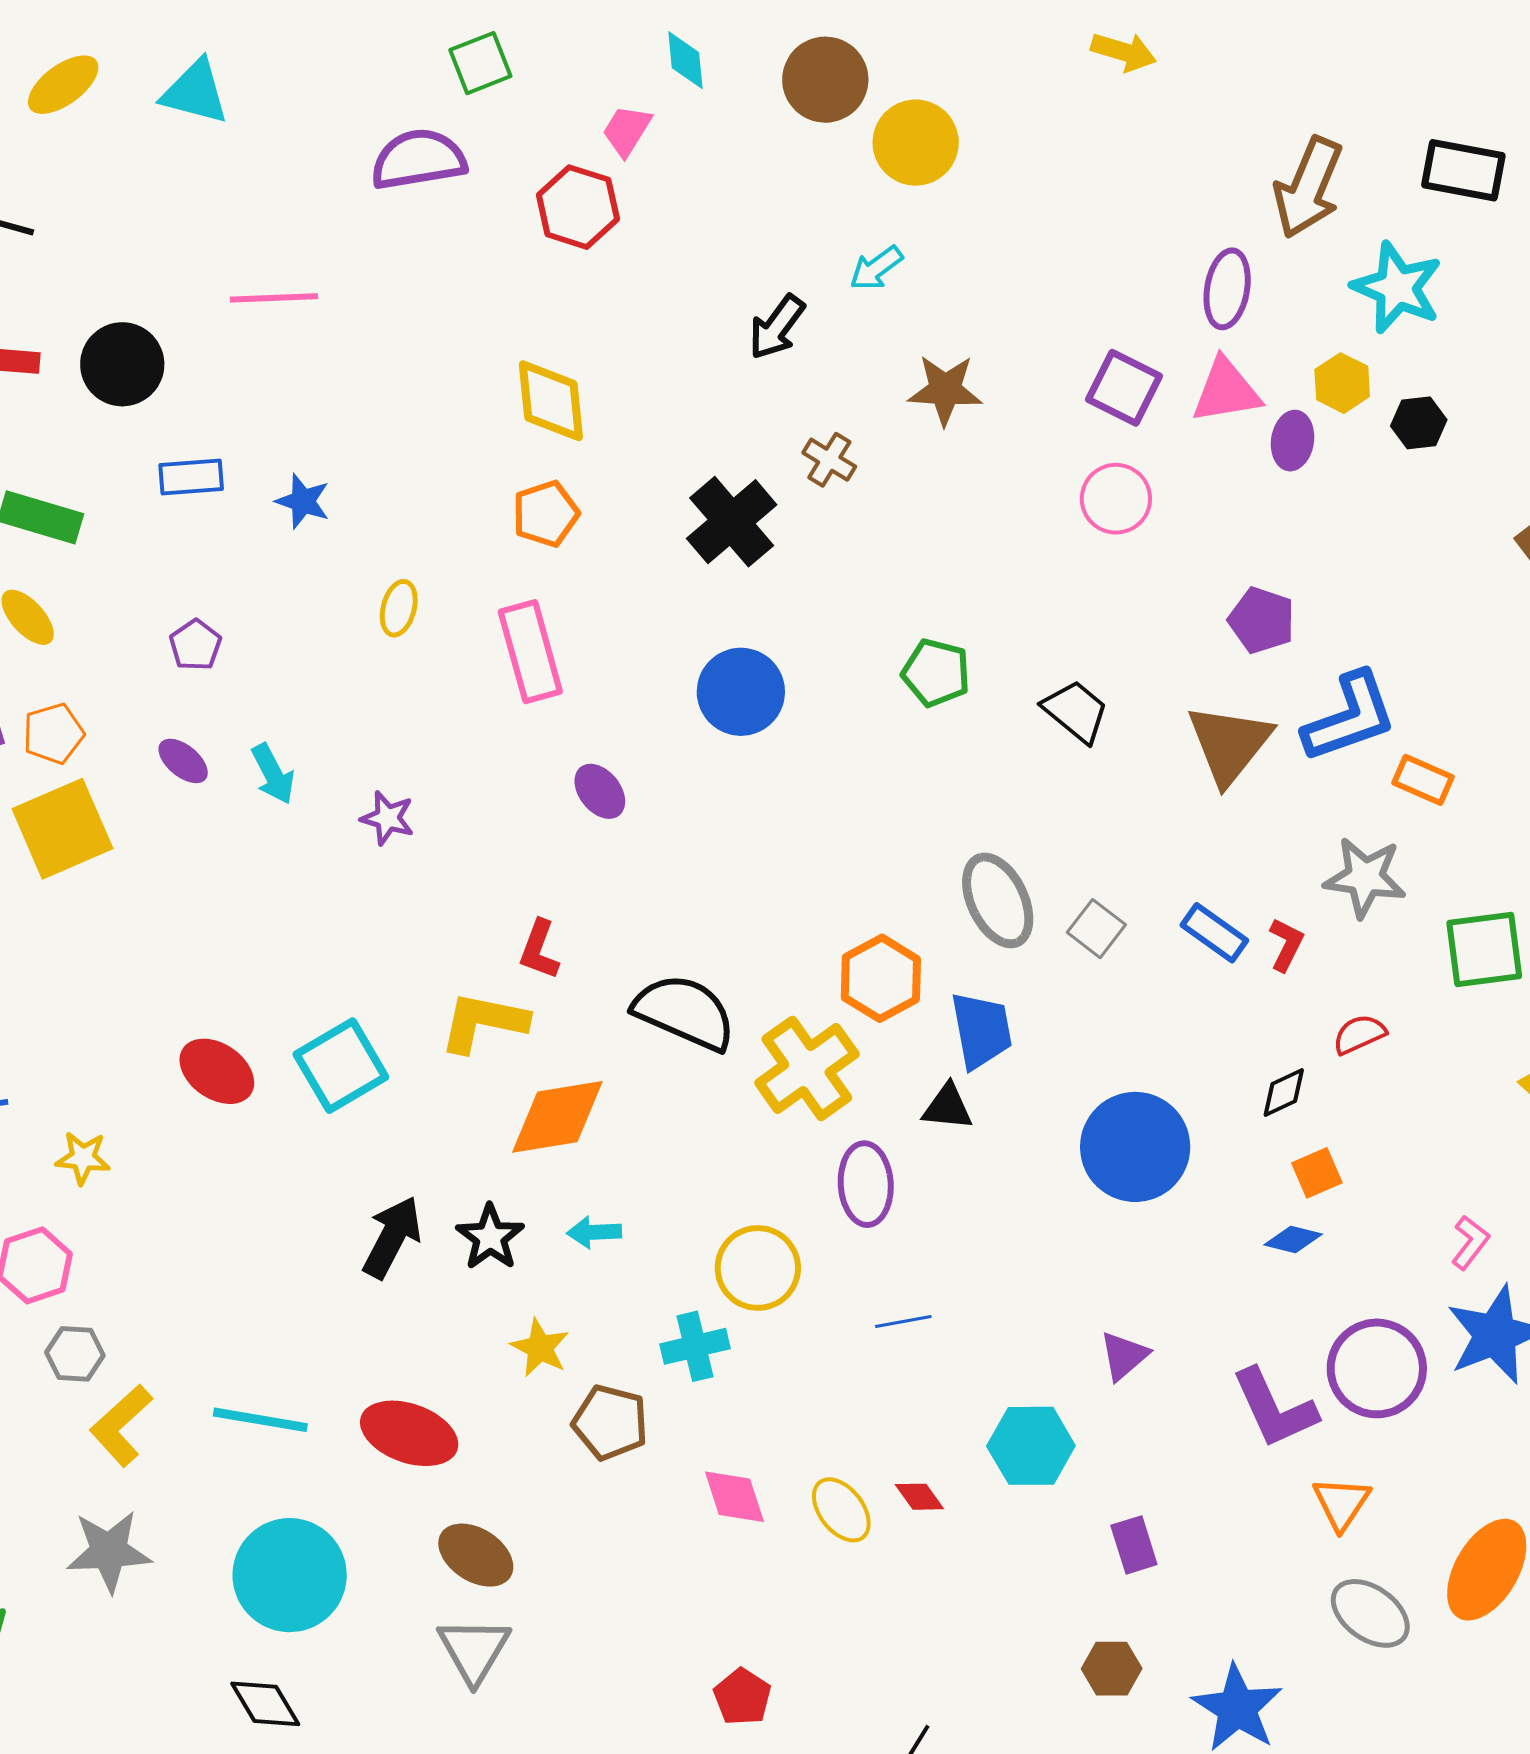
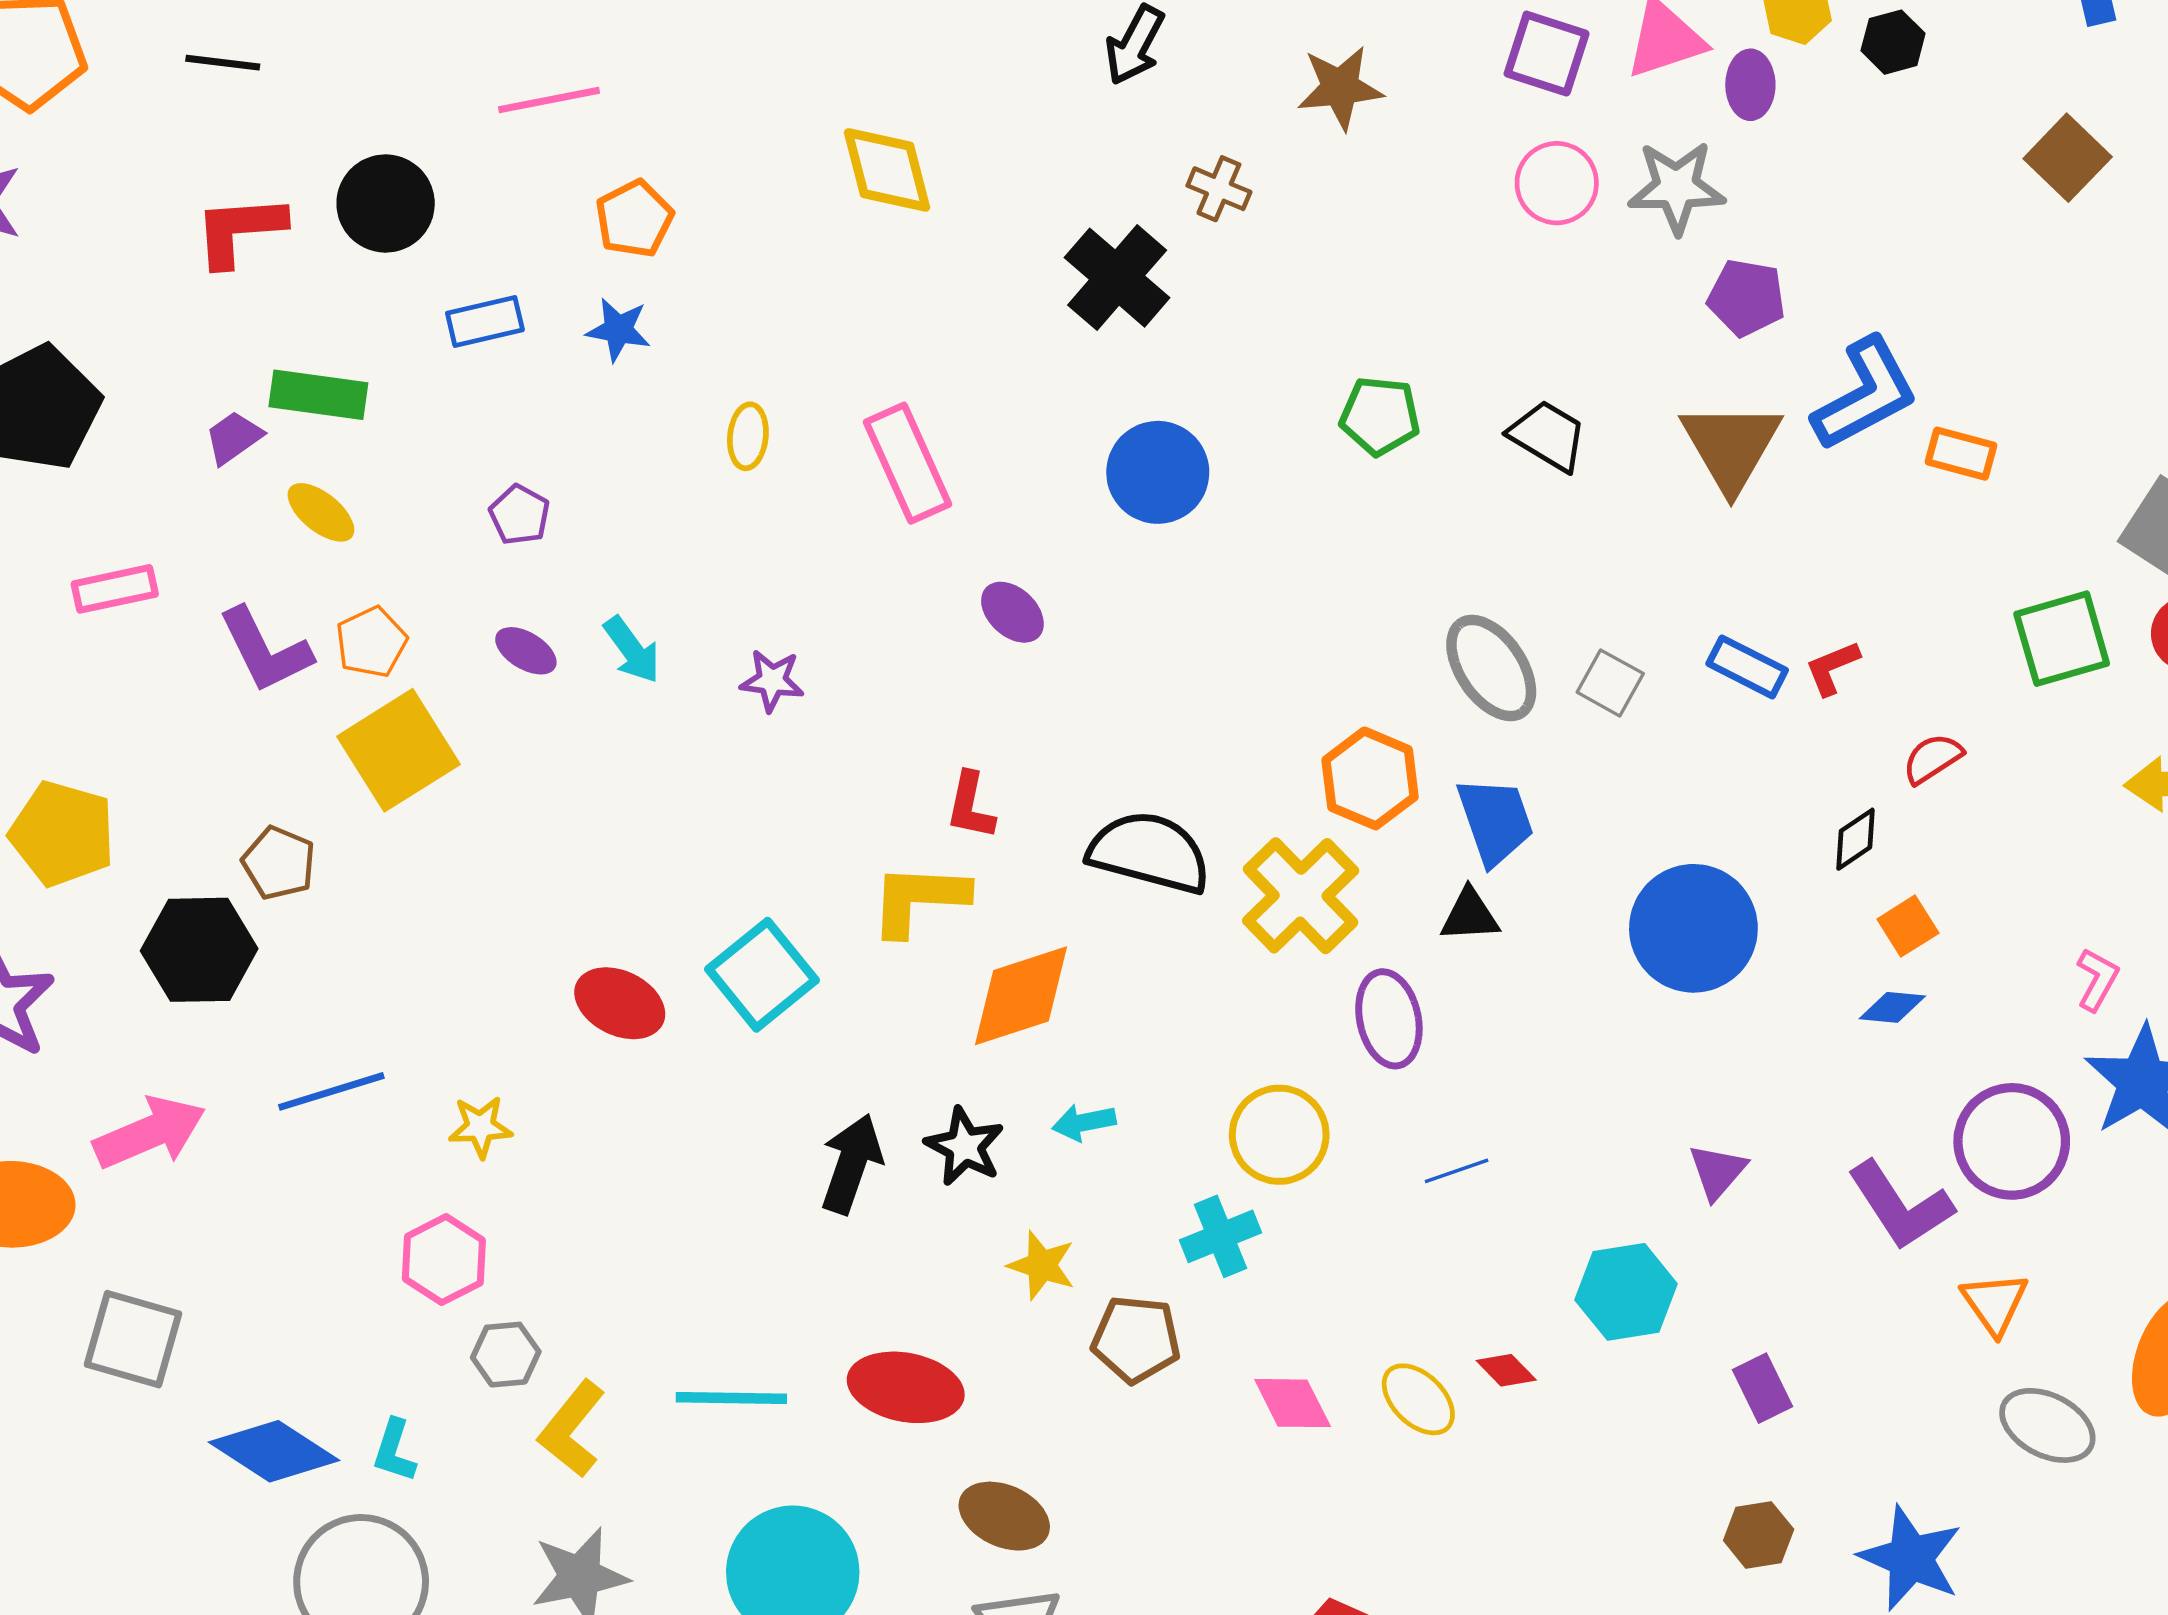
orange pentagon: (546, 514) -> (634, 219), moved
gray star: (1365, 877) -> (1677, 187), moved
red L-shape: (1286, 945) -> (1832, 668), turned -130

